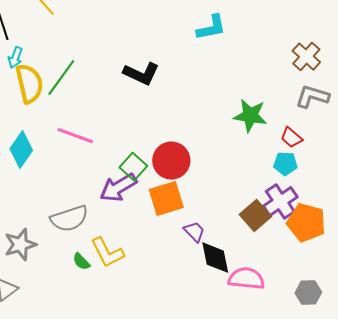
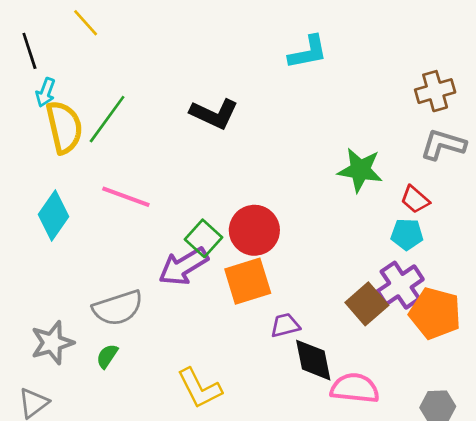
brown cross: (306, 57) -> (435, 91), turned 32
purple trapezoid: (194, 232) -> (285, 325), turned -60
yellow L-shape: (107, 253) -> (199, 388), moved
green semicircle: (81, 262) -> (107, 356), moved, turned 78

